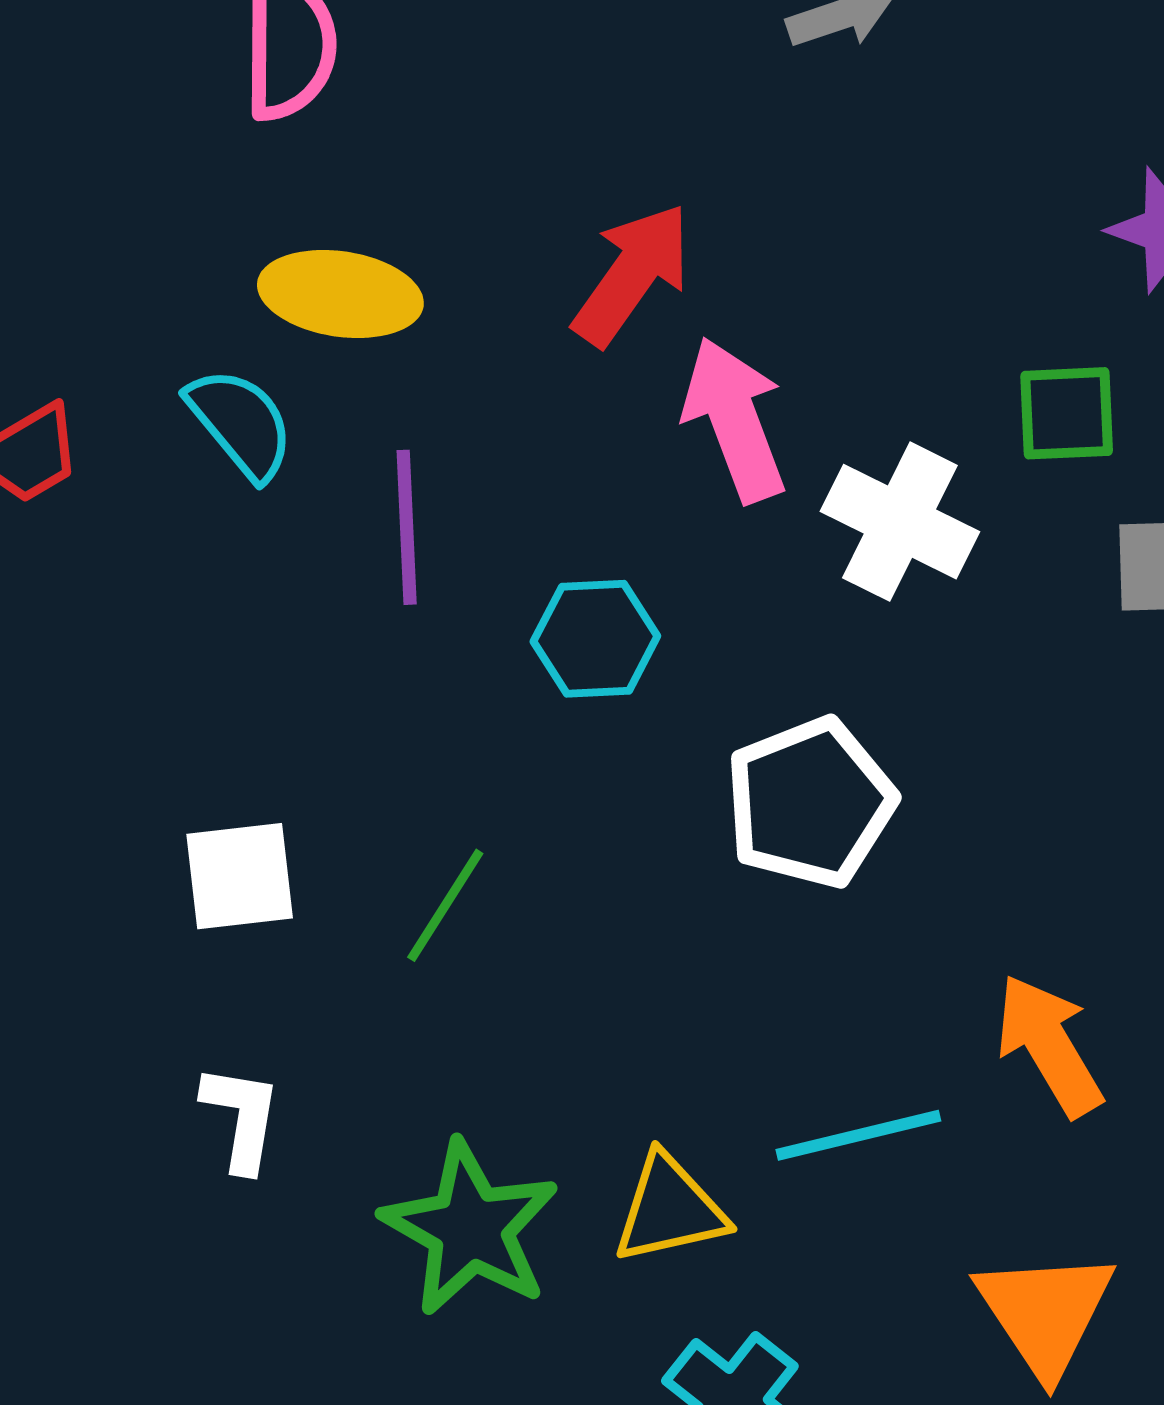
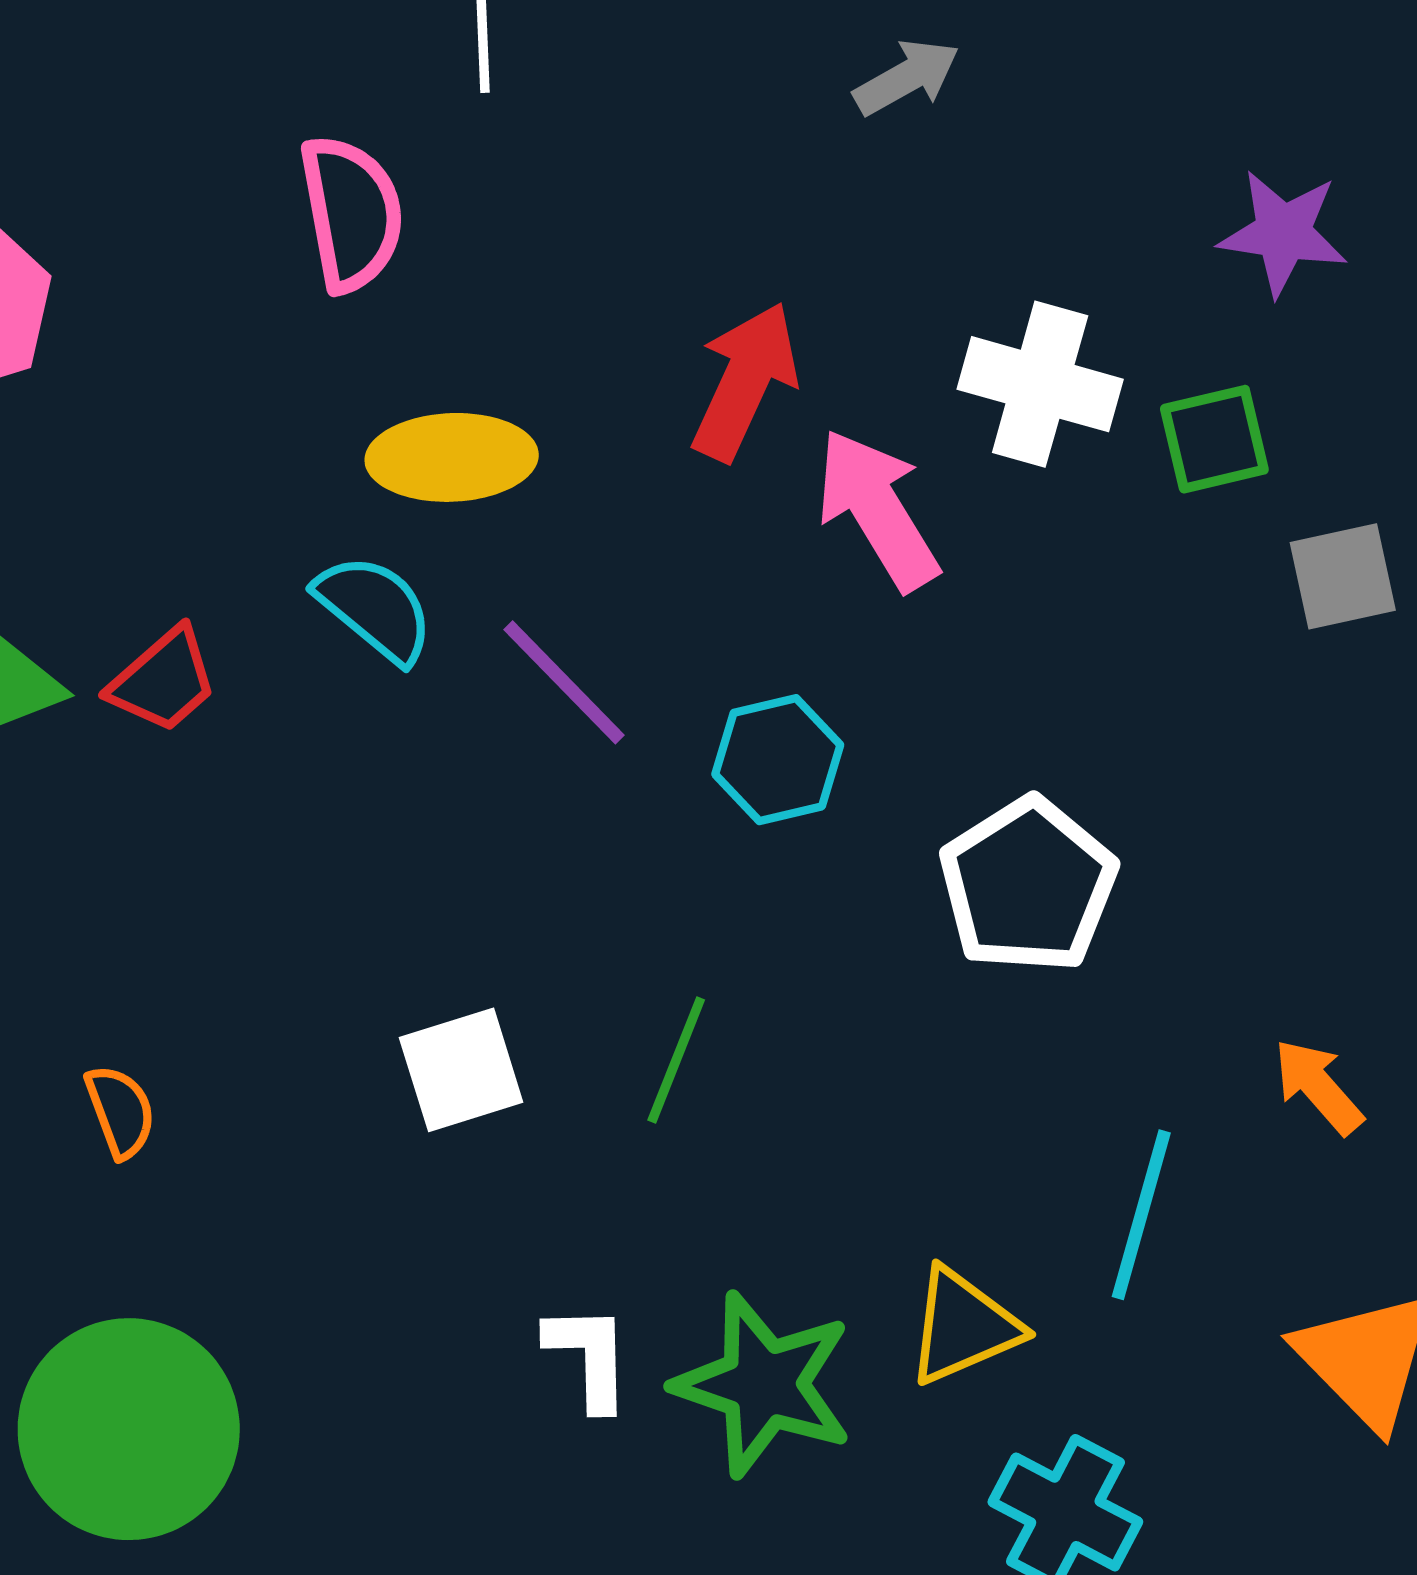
white cross: (900, 522) -> (1040, 384), moved
purple line: (407, 527) -> (564, 682), turned -31
orange arrow: (1049, 1045) -> (1318, 1087), size x0.7
white L-shape: (241, 1118) -> (589, 1357), moved
cyan line: (858, 1135) -> (1141, 1215), turned -50

